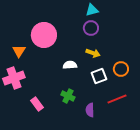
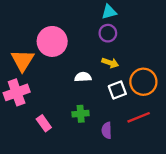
orange triangle: (19, 51) -> (23, 60), size x1.5
orange circle: (121, 69) -> (143, 82), size x1.5
green cross: (68, 96) -> (81, 114), turned -32

